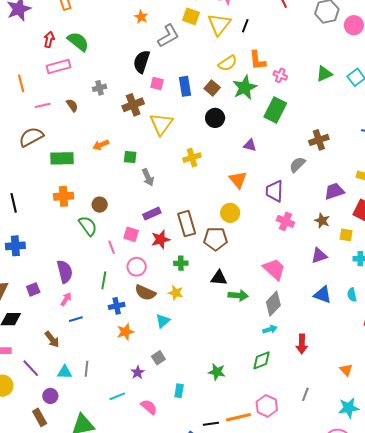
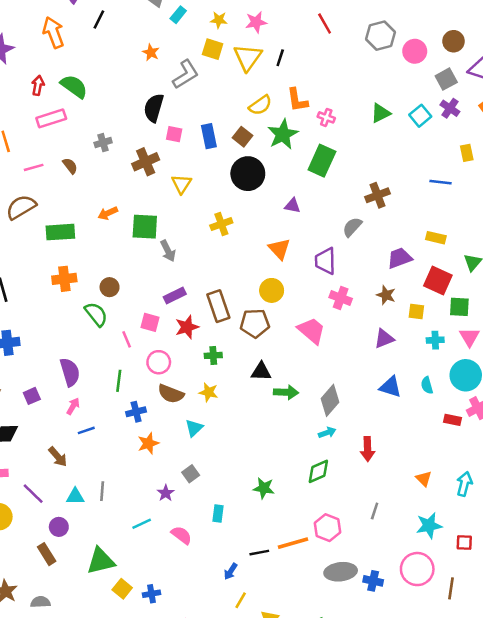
black circle: (215, 118) -> (248, 174), size x1.4
yellow triangle: (161, 124) -> (182, 184), size x0.7
green square: (130, 157) -> (145, 227), size x1.6
pink trapezoid: (274, 269) -> (311, 331), moved

